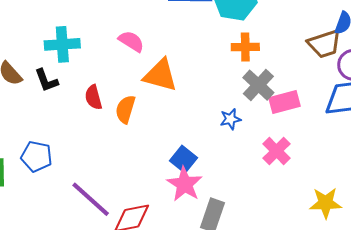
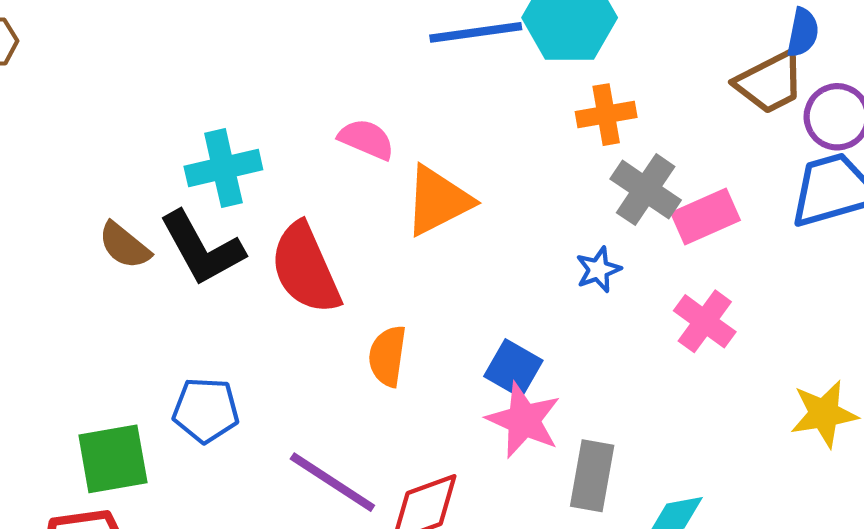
orange triangle: (160, 75) -> (438, 201), turned -33
black L-shape: (46, 80) -> (202, 248), size x1.6
red semicircle: (93, 97) -> (305, 268), size x1.8
orange semicircle: (125, 109) -> (388, 356), moved

